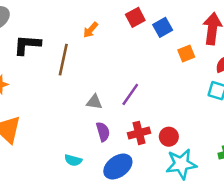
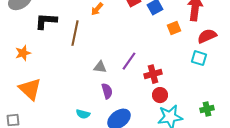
red cross: (139, 133) -> (153, 74), moved

